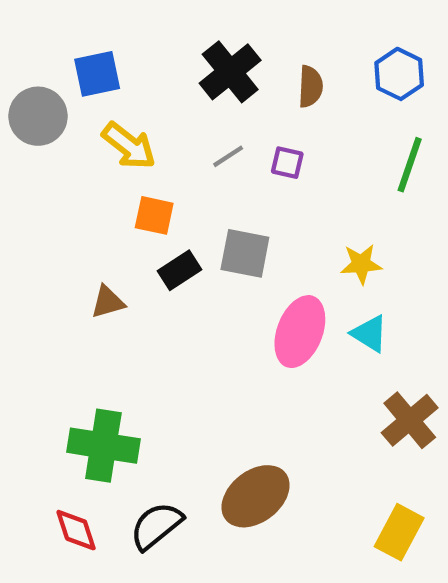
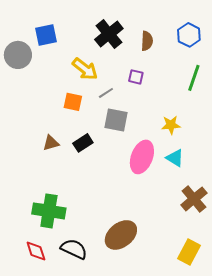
yellow arrow: (129, 146) -> (85, 69), moved
gray line: (228, 156) -> (106, 93), moved
black rectangle: (180, 270) -> (83, 143), moved
black semicircle: (156, 526) -> (74, 249), turned 64

